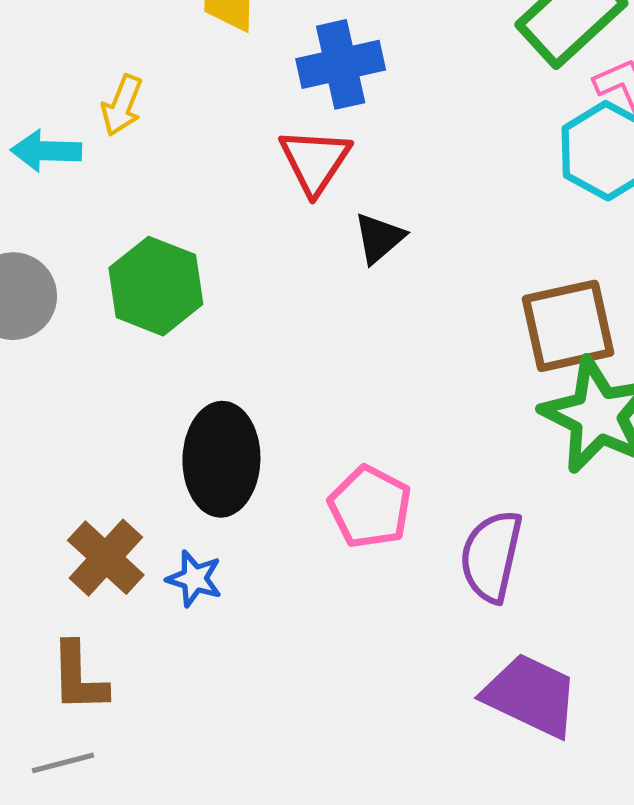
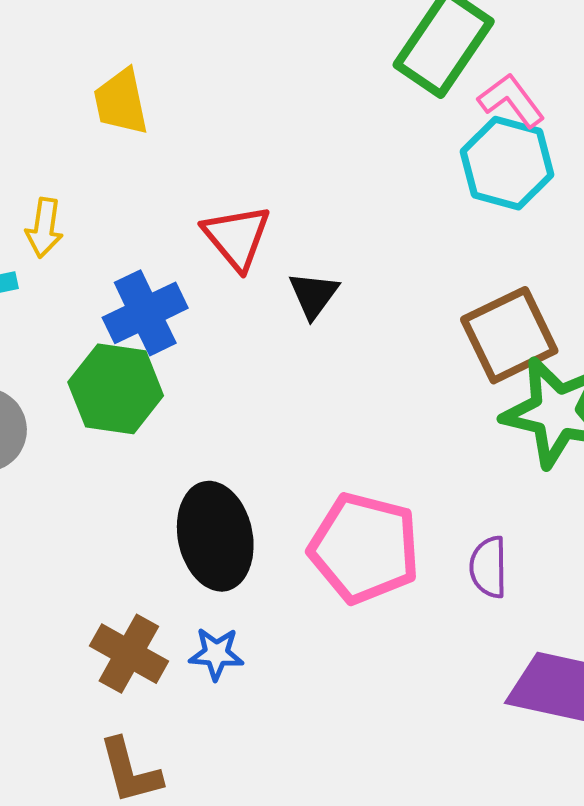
blue cross: (341, 64) -> (145, 313), moved
pink pentagon: (370, 507) -> (364, 548), size x1.4
purple semicircle: (491, 556) -> (488, 567), size x0.7

